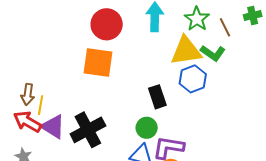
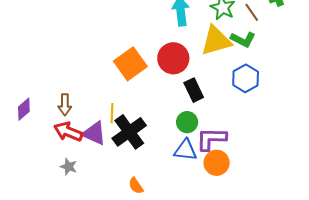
red circle: (107, 24) -> (173, 58), moved
orange square: (98, 63) -> (130, 64), turned -36
blue hexagon: (193, 79) -> (246, 78), moved
yellow line: (41, 105) -> (112, 113), moved

